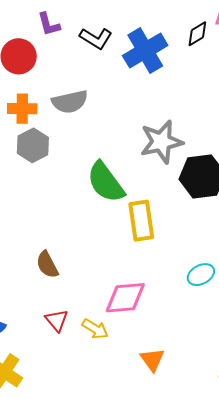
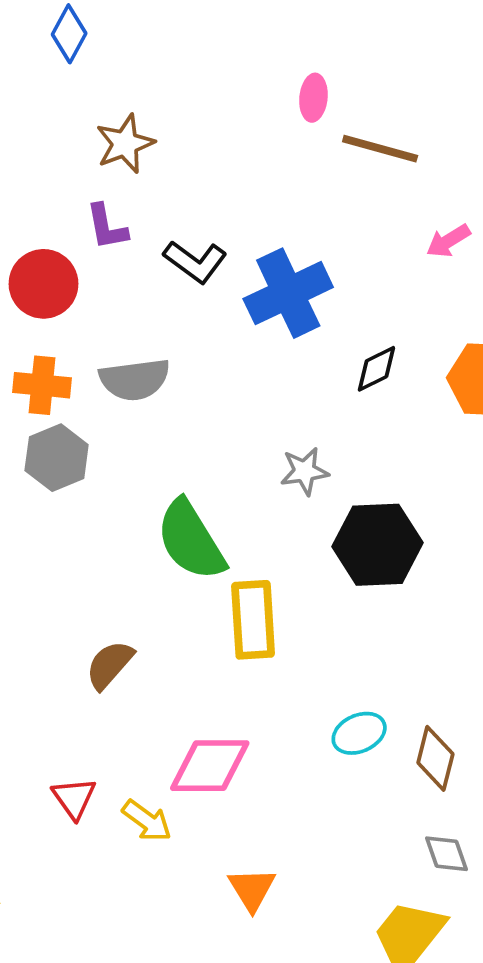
black diamond: (197, 34) -> (376, 369), moved
gray star: (161, 142) -> (305, 471), size x0.6
brown semicircle: (47, 265) -> (110, 665), moved, turned 64

